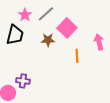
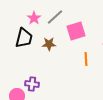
pink square: (67, 28) -> (76, 31), turned 30
brown star: (48, 40) -> (49, 44), moved

